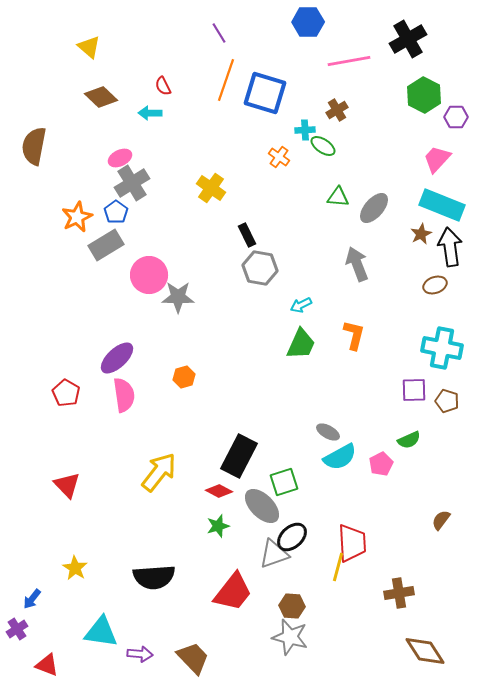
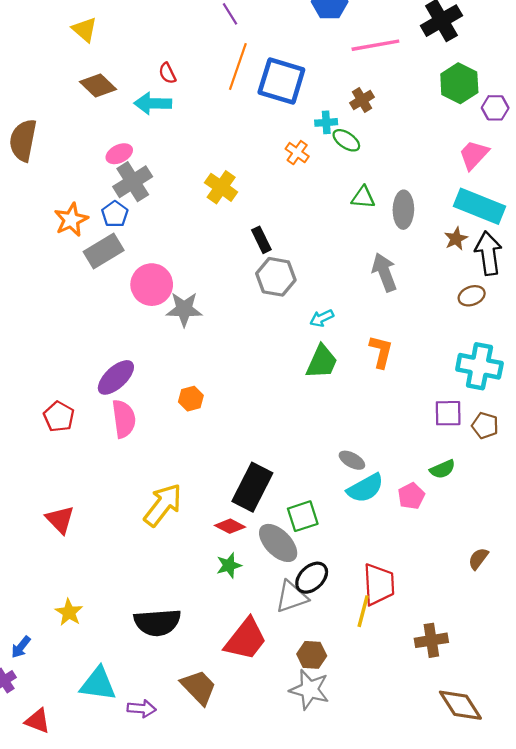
cyan arrow: (150, 113) -> (153, 103), size x1.4
gray ellipse: (374, 208) -> (403, 210), turned -40
brown trapezoid: (193, 658) -> (199, 687), moved

